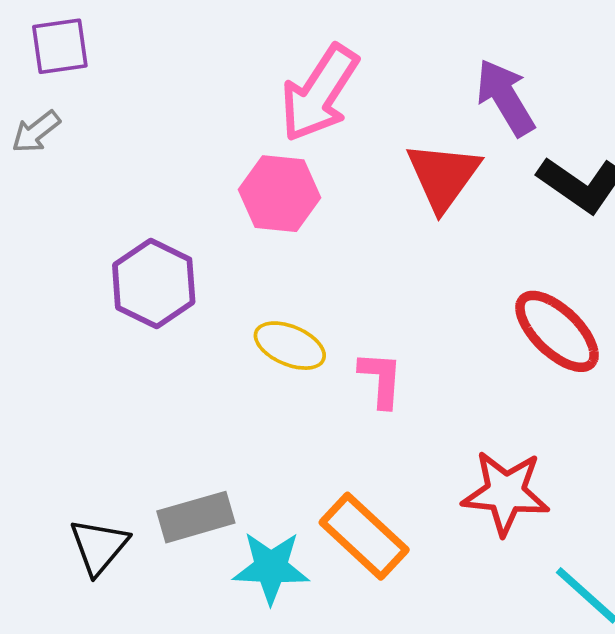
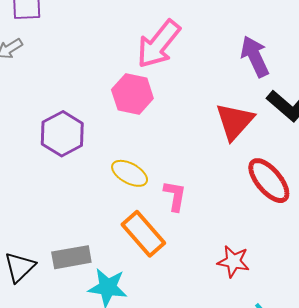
red triangle: (443, 176) -> (235, 121), moved
red star: (506, 493) -> (233, 261), size x0.7
orange rectangle: (364, 536) -> (143, 234), moved

